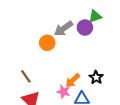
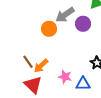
purple circle: (85, 28) -> (83, 24), moved
orange arrow: (73, 80) -> (41, 66), moved

